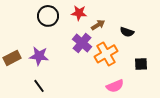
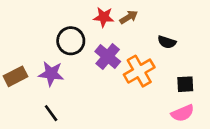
black circle: (48, 16) -> (71, 41), moved
brown arrow: (98, 25) -> (129, 17), moved
pink semicircle: (115, 86) -> (183, 113), moved

